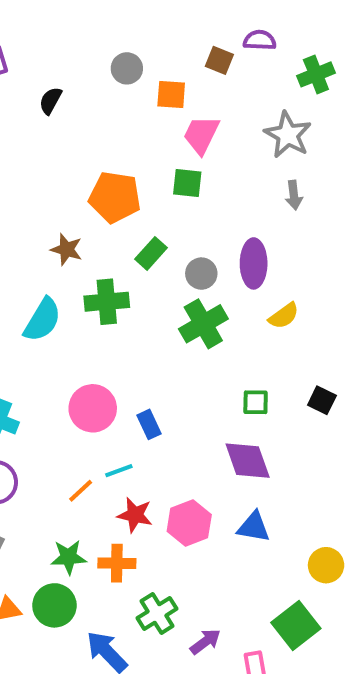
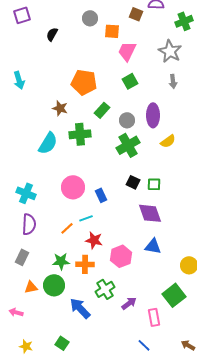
green square: (187, 183) -> (130, 81), moved, turned -35
black square: (322, 400) -> (133, 182), moved
pink hexagon: (189, 523) -> (121, 256), moved

